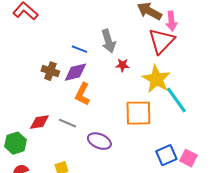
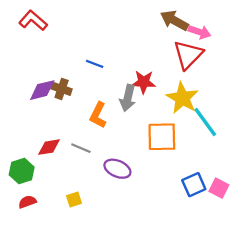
pink arrow: (171, 21) -> (199, 32), turned -66
gray arrow: (108, 41) -> (128, 98), moved, turned 30
red star: (122, 65) -> (144, 82), size x1.5
purple diamond: (75, 72) -> (42, 90), moved

